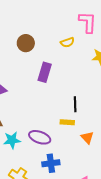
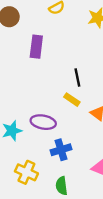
yellow rectangle: (67, 122) -> (72, 100), turned 40

